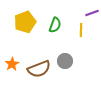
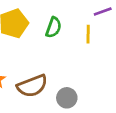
gray circle: (65, 61) -> (67, 98), moved

